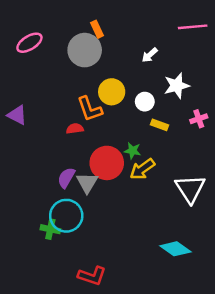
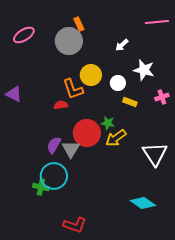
white star: (177, 86) -> (144, 70), turned 30

